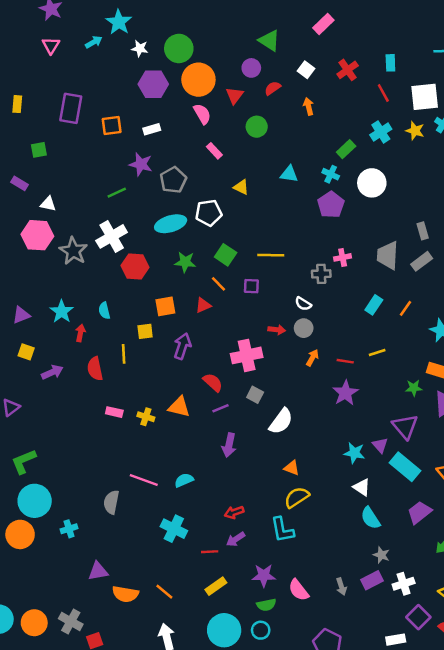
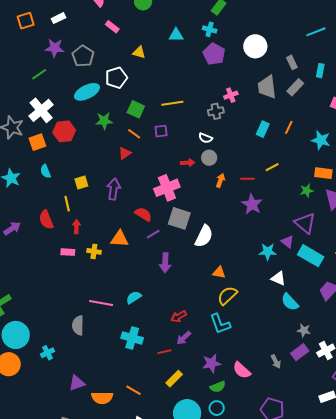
white circle: (372, 183) -> (255, 46), moved
orange square: (165, 306) -> (37, 142), moved
red arrow: (80, 333) -> (76, 227), moved
gray square: (255, 395) -> (179, 218), size x1.6

